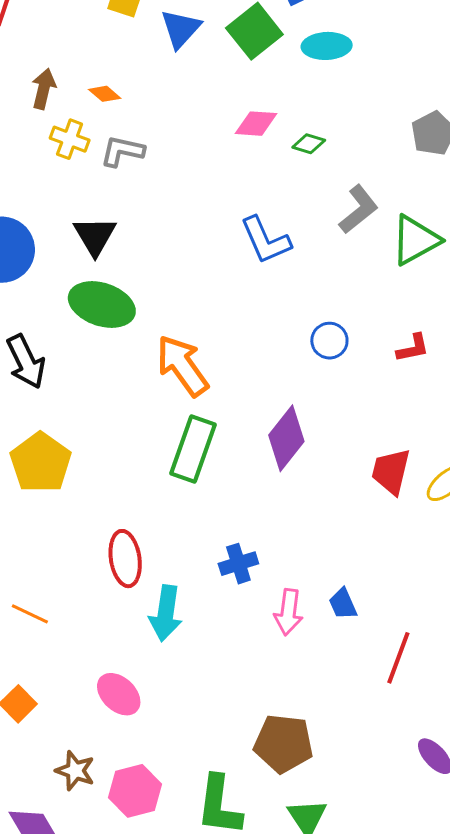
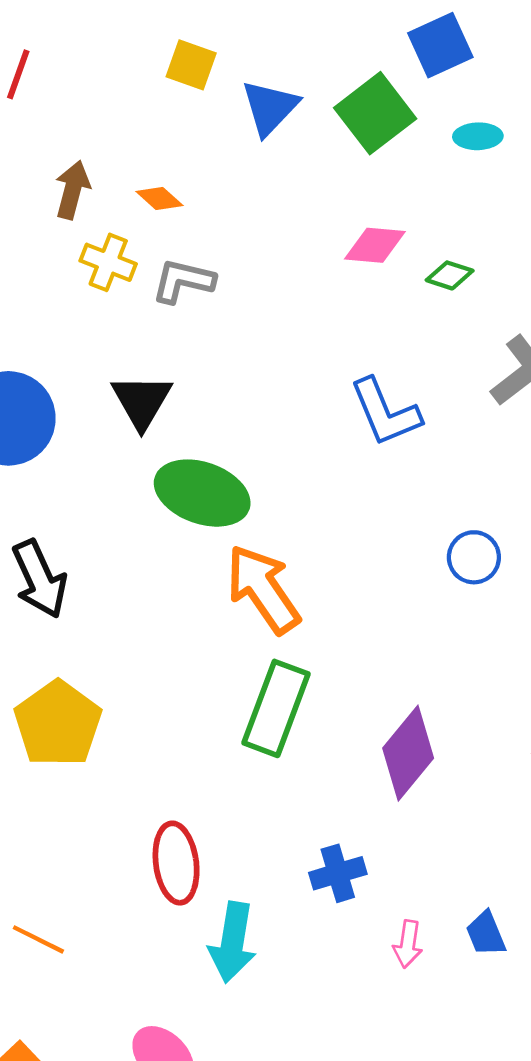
cyan ellipse: (327, 46) -> (478, 136), size x0.7
green ellipse: (102, 305) -> (202, 493), moved
purple diamond: (286, 438) -> (408, 753), moved
pink arrow: (288, 612) -> (408, 944), size x0.7

